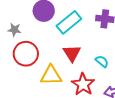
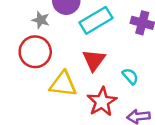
gray star: (14, 30) -> (41, 20), moved

